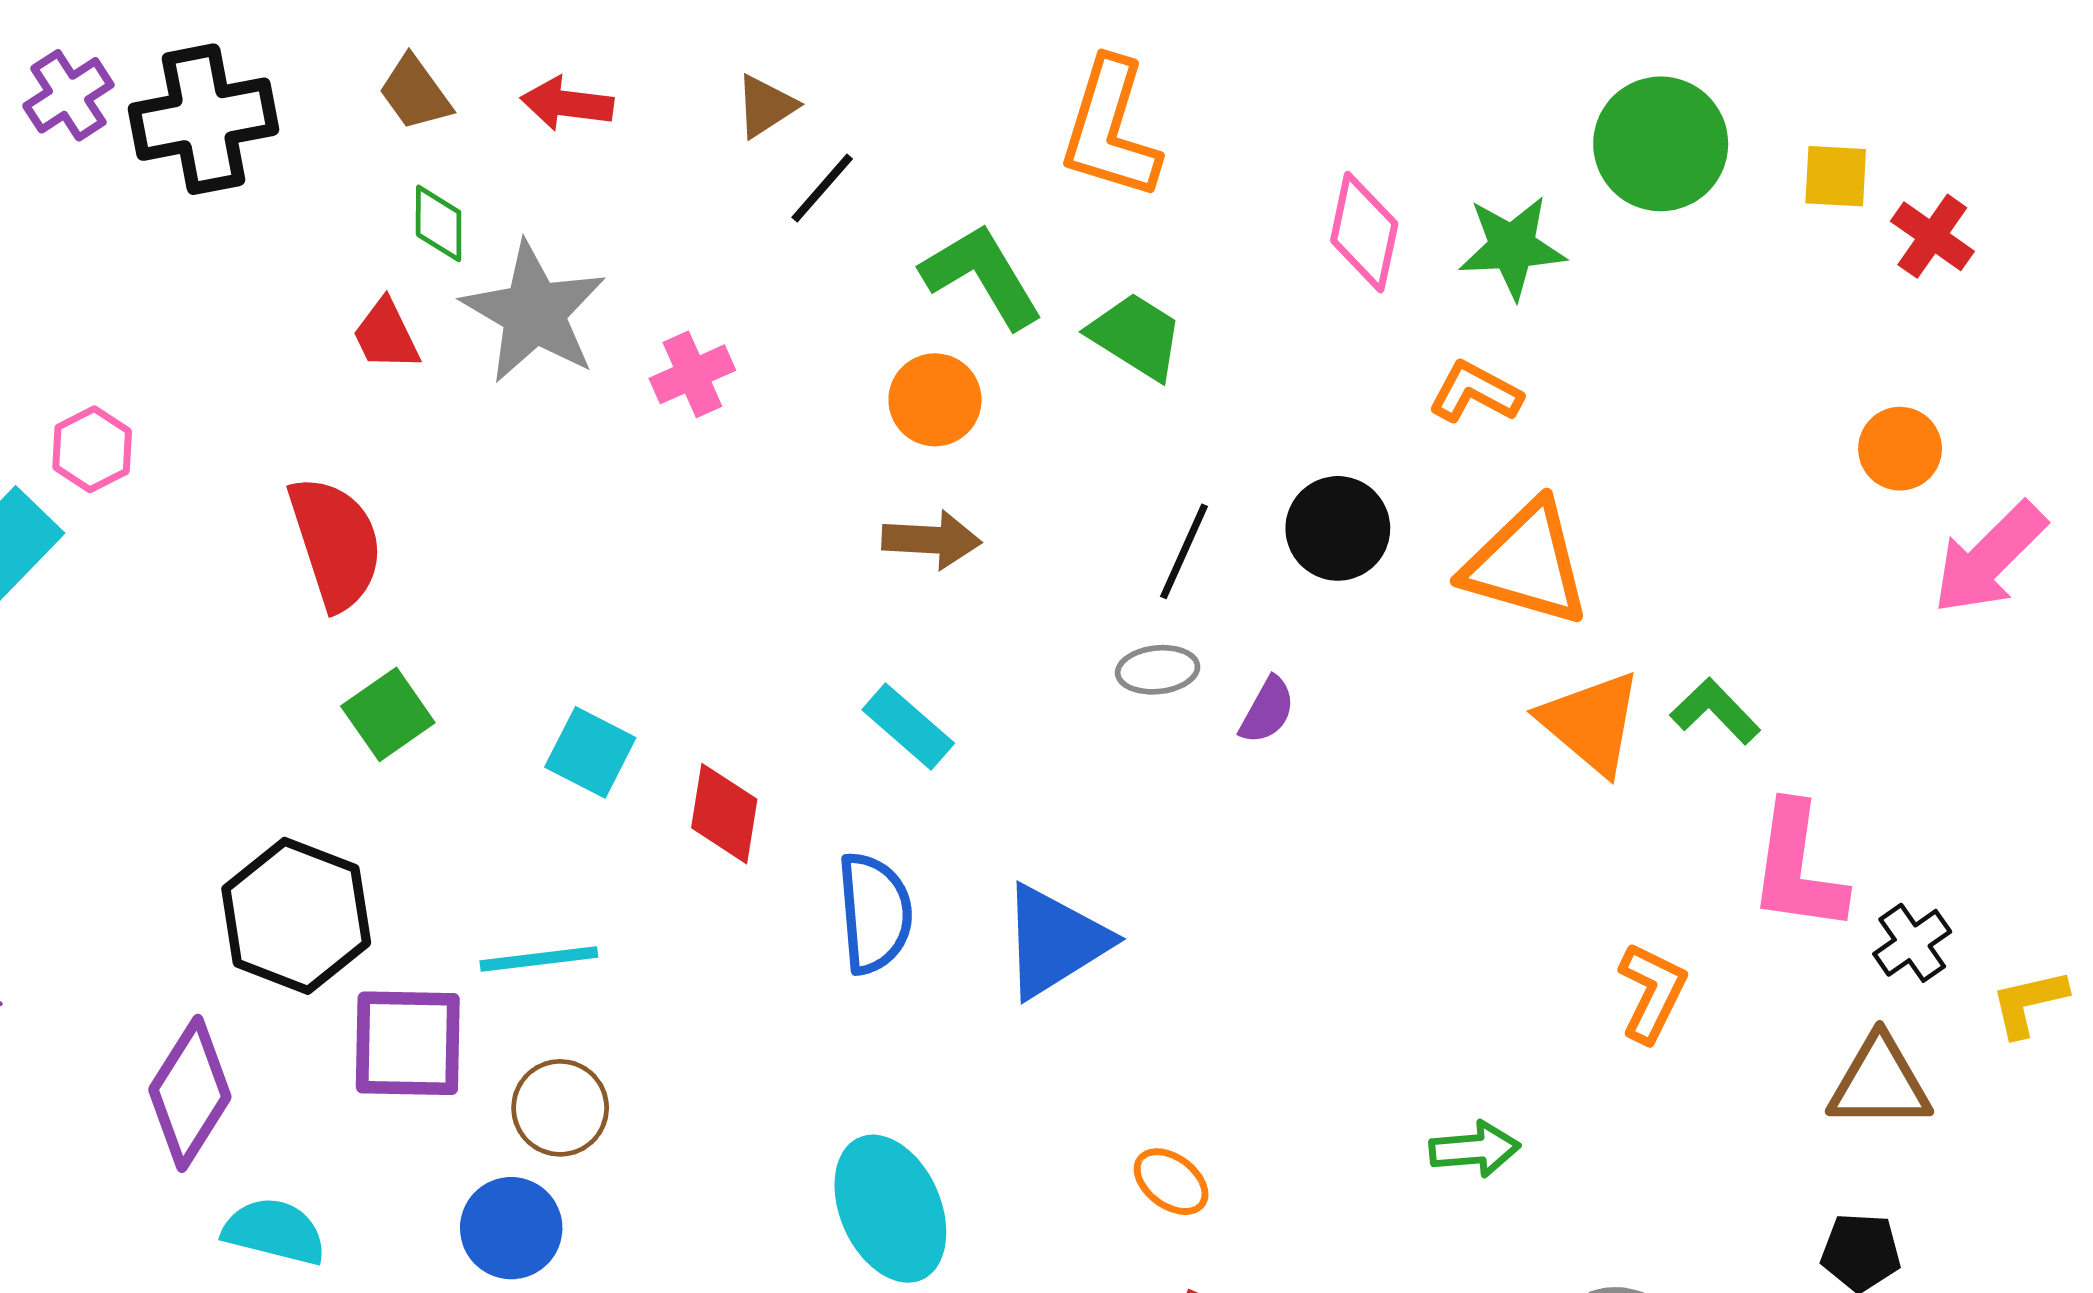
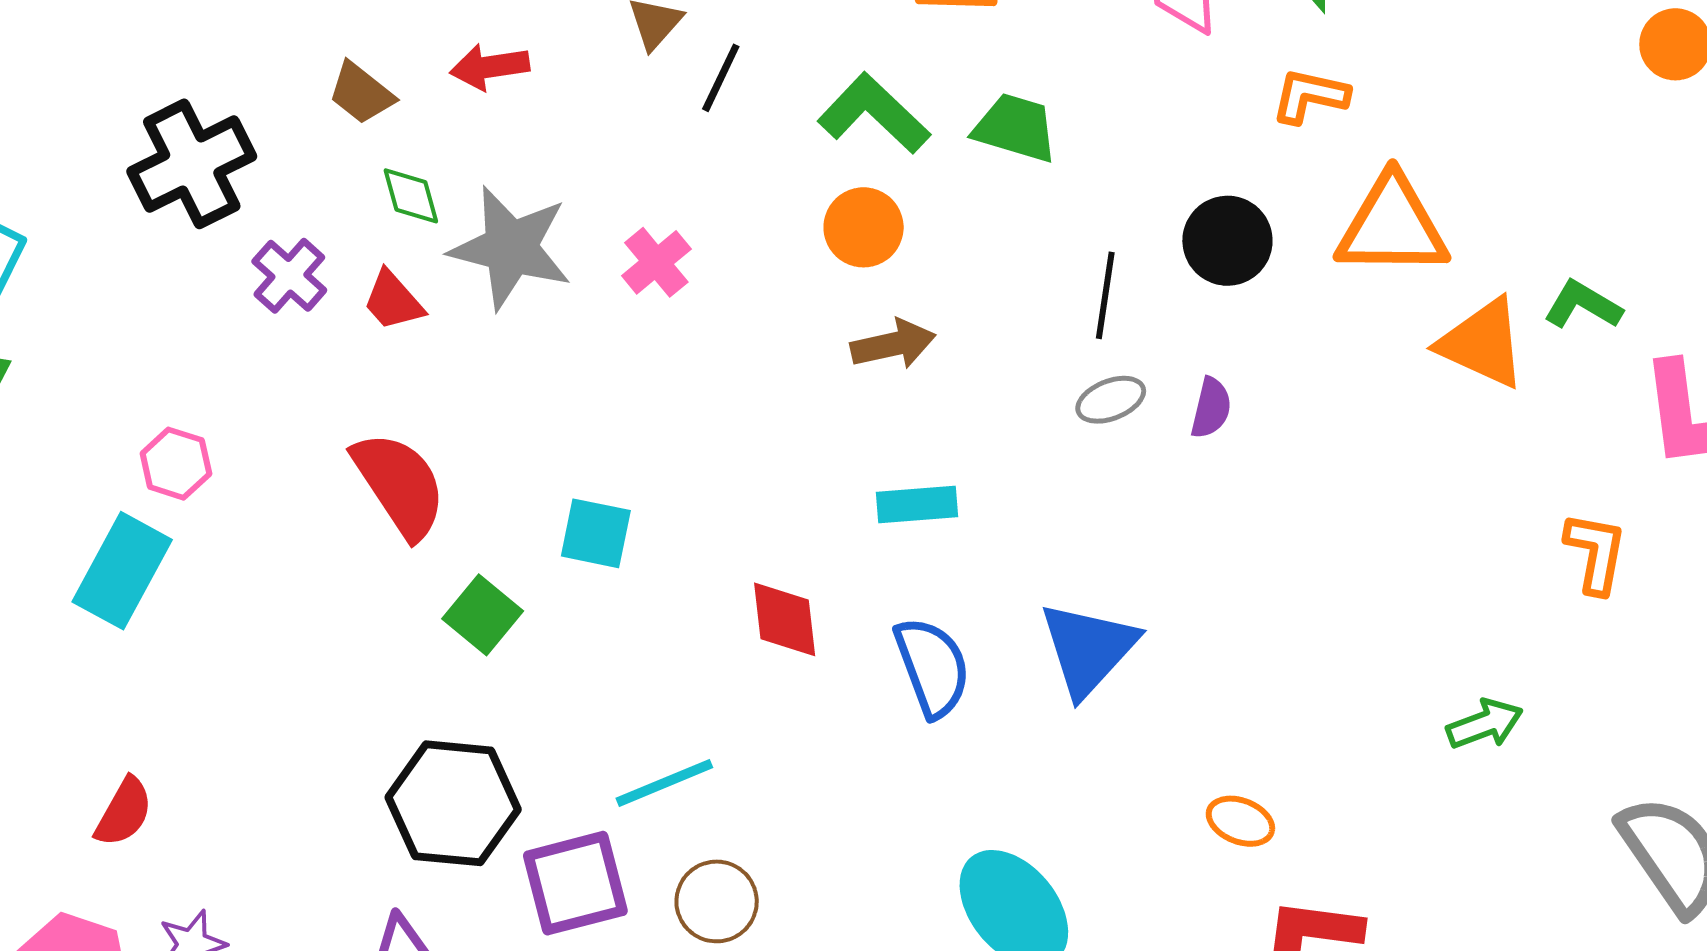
purple cross: (68, 95) -> (289, 276), moved
cyan rectangle: (908, 726) -> (917, 504), turned -30
cyan square: (590, 752) -> (596, 533), moved

